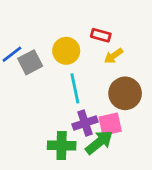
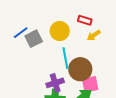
brown circle: (125, 93) -> (80, 69), moved
purple cross: (85, 123) -> (55, 83), moved

